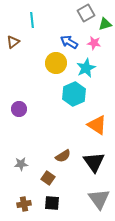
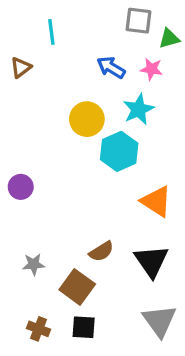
gray square: (86, 13) -> (138, 21), turned 36
yellow circle: (56, 63) -> (87, 119), moved
purple circle: (19, 109) -> (21, 187), moved
brown square: (48, 178) -> (77, 287), size x1.5
brown cross: (24, 204) -> (38, 329), turned 32

